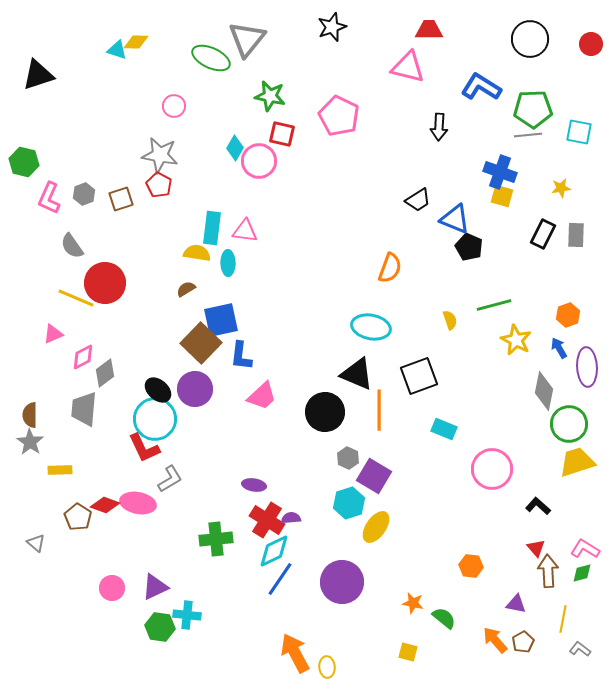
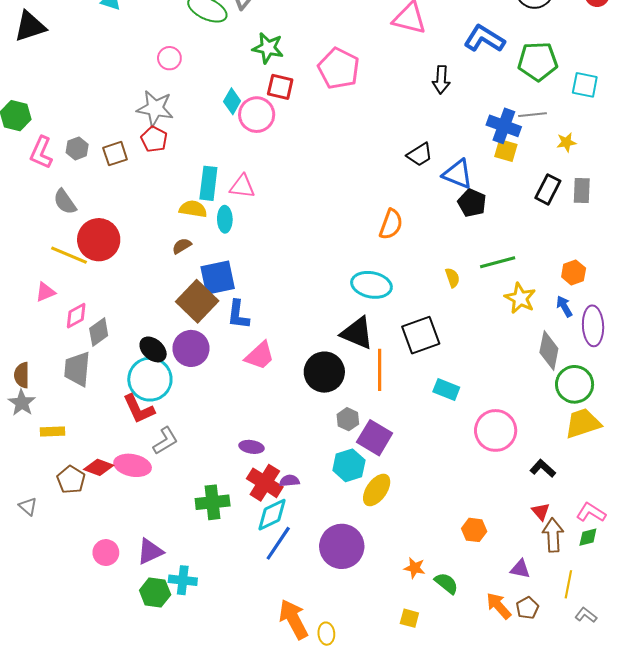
gray line: (528, 135) -> (533, 115), moved

